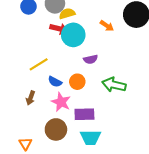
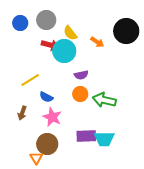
yellow semicircle: (67, 14) -> (70, 33), moved, turned -112
orange circle: (77, 82) -> (80, 94), moved
purple rectangle: (84, 114) -> (86, 136), moved
cyan trapezoid: (91, 138) -> (104, 139), moved
orange triangle: (25, 144) -> (36, 158), moved

